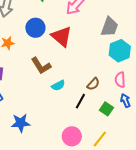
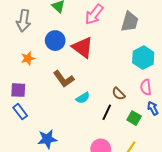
gray trapezoid: (109, 27) -> (130, 22), moved
brown semicircle: (93, 84) -> (119, 94), turned 96

